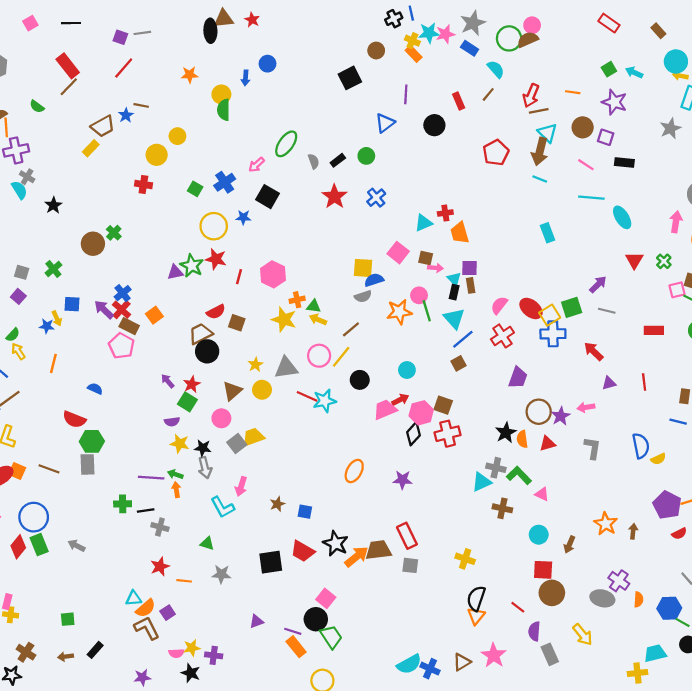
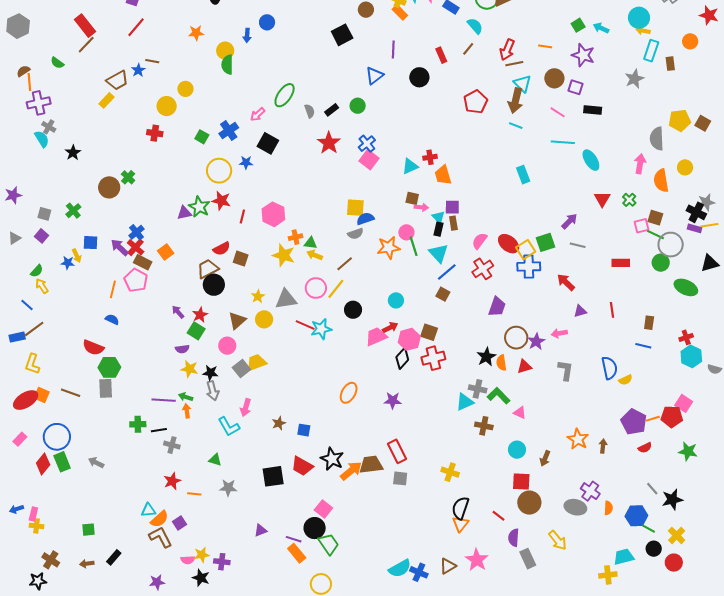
pink square: (398, 253) -> (369, 160), moved
orange line: (53, 363) -> (113, 289), moved
brown square: (459, 363) -> (443, 294), turned -32

